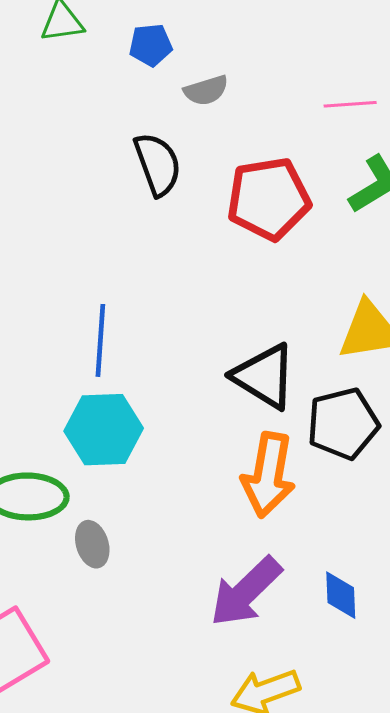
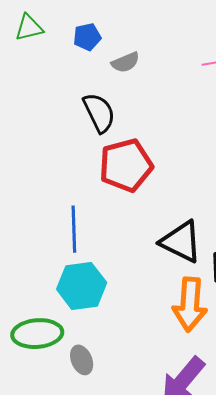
red pentagon: (269, 199) -> (126, 165), moved

